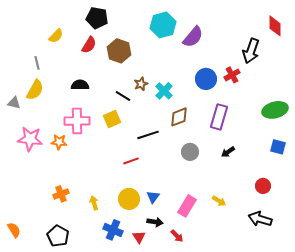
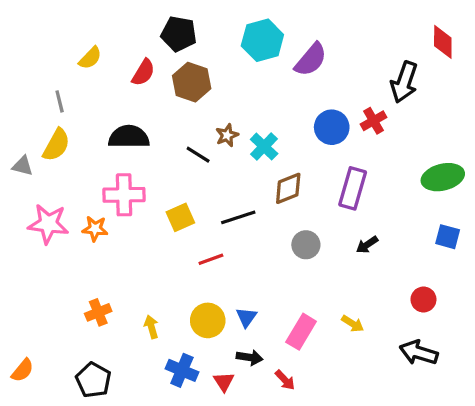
black pentagon: (97, 18) -> (179, 34), moved
black semicircle: (80, 85) -> (129, 137), size x1.4
yellow square: (112, 119) -> (180, 217), moved
orange semicircle: (14, 230) -> (23, 370), turned 70

